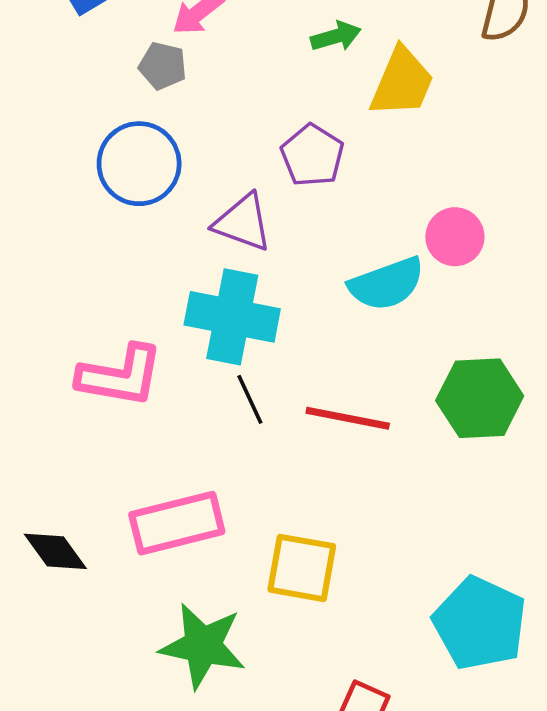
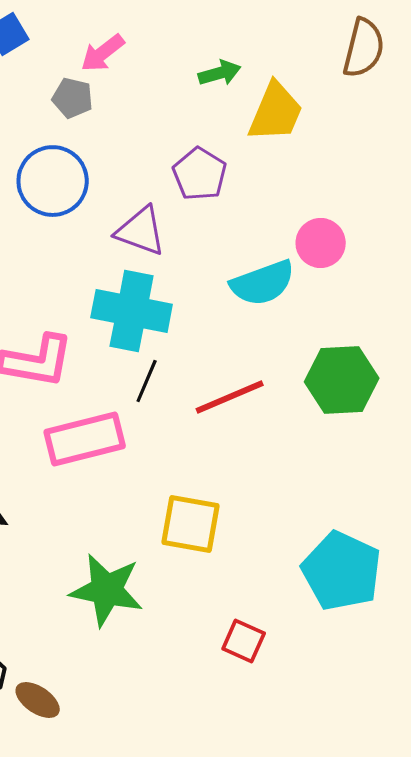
black line: (250, 399) -> (147, 381), turned 48
red line: (348, 418) -> (230, 397), turned -34
pink rectangle: (177, 523) -> (85, 439), moved

